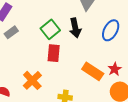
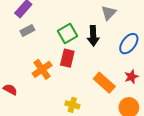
red star: (115, 69) -> (131, 77), moved
orange cross: (32, 80) -> (42, 69), moved

